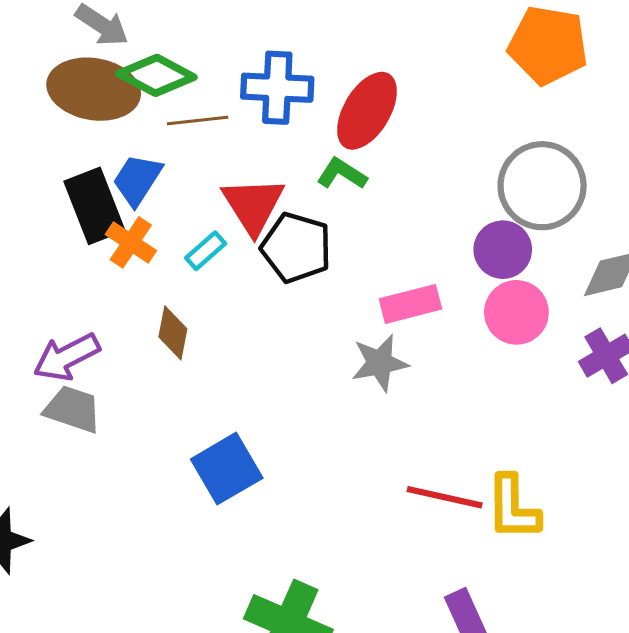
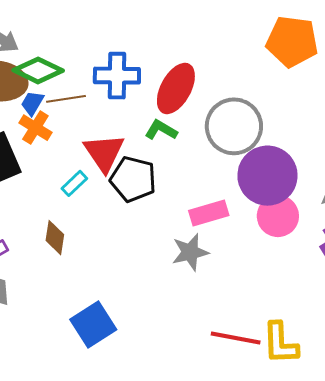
blue trapezoid: (137, 180) -> (32, 103), moved, size x0.7
gray circle: (542, 186) -> (234, 126), moved
orange cross: (131, 242) -> (35, 128), moved
purple circle: (503, 250) -> (267, 176), size x1.6

